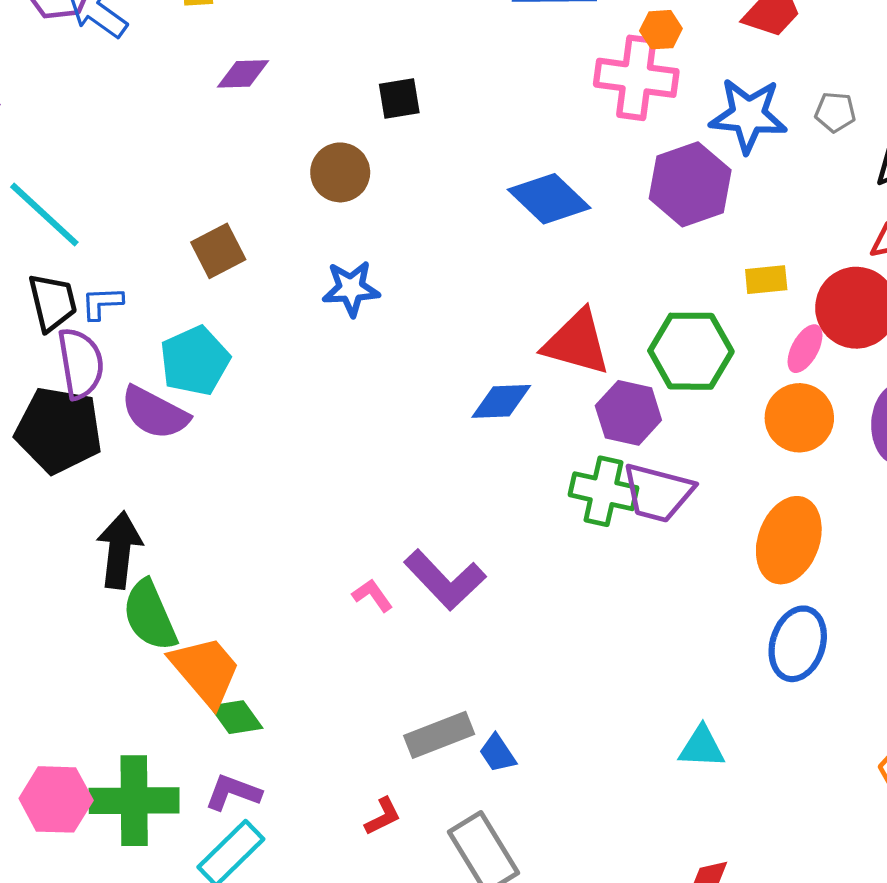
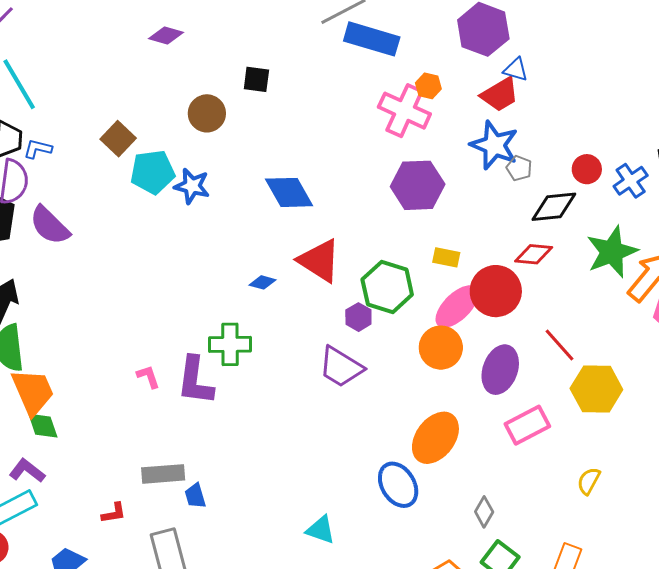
blue star: (748, 115) -> (494, 145), moved
blue diamond: (549, 199) -> (289, 192), moved
brown square: (218, 251) -> (118, 139), turned -36
pink ellipse: (805, 349) -> (457, 307), size x1.6
cyan pentagon: (195, 361) -> (153, 172), moved
blue diamond: (501, 401) -> (262, 282), size x0.7
purple hexagon: (628, 413) -> (358, 317), moved, size x0.7
green cross: (603, 491) -> (230, 344), moved, turned -30
orange ellipse: (789, 540) -> (435, 438), moved
purple L-shape: (445, 580) -> (195, 381), turned 34
blue ellipse: (798, 644) -> (398, 485), turned -66

